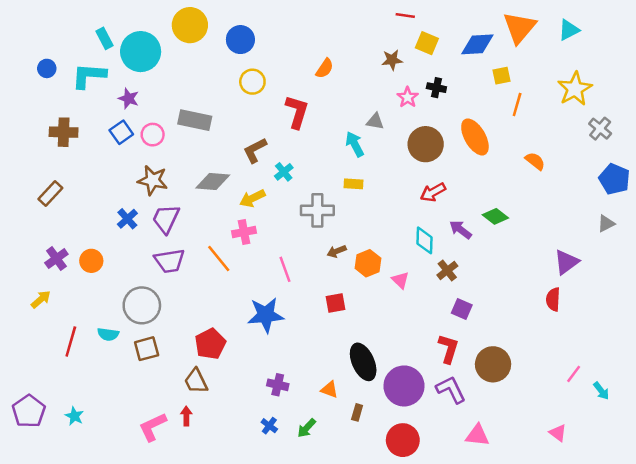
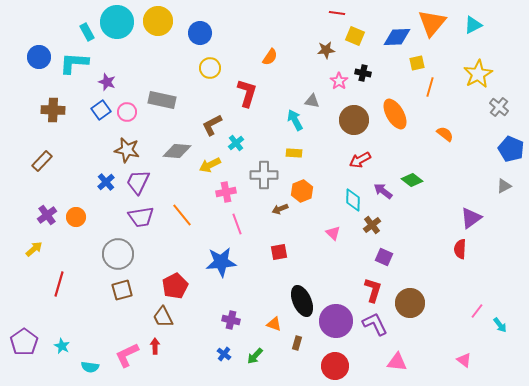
cyan circle: (141, 52) -> (117, 22), moved
blue circle: (47, 68) -> (39, 57), size x1.5
pink cross: (244, 232) -> (226, 192), moved
orange hexagon: (368, 263) -> (302, 191), moved
cyan semicircle: (108, 334) -> (90, 367), moved

